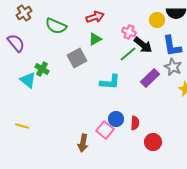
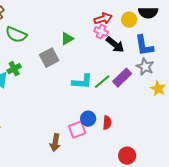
red arrow: (95, 17) -> (103, 19), moved
green semicircle: (56, 26) -> (16, 35), moved
green line: (128, 54) -> (102, 82), moved
green cross: (42, 69) -> (14, 69), turned 32
pink square: (105, 130) -> (77, 130), turned 30
red circle: (153, 142) -> (127, 156), moved

